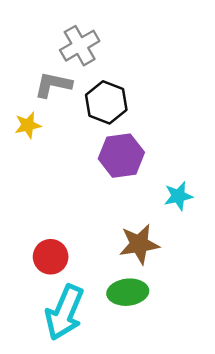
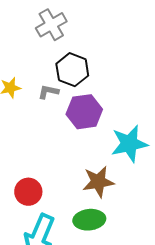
gray L-shape: (53, 85) -> (48, 92), moved, size x0.7
cyan star: (178, 196) -> (129, 144), size x1.6

